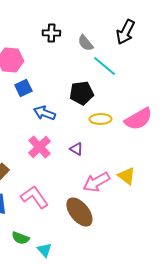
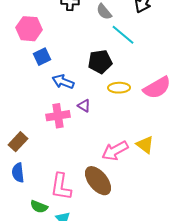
pink cross: (39, 147) -> (58, 116), turned 35
purple triangle: (76, 149) -> (84, 106), moved
pink L-shape: (34, 197) -> (61, 187), moved, turned -136

